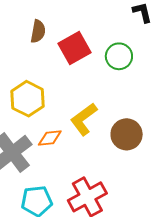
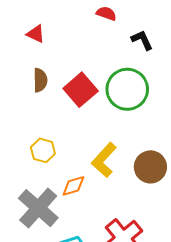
green circle: (119, 56) -> (127, 89), size x1.5
yellow hexagon: (27, 99) -> (43, 150), size x0.7

